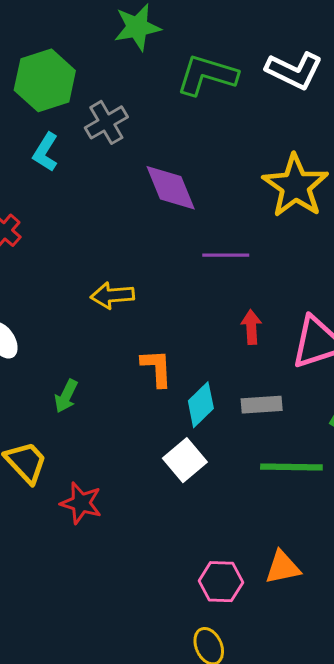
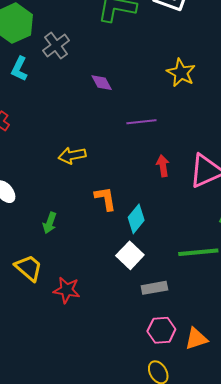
yellow star: (295, 186) -> (181, 73), size x0.7
purple diamond: (171, 188) -> (102, 83), size x0.6
gray rectangle: (262, 405) -> (154, 288), moved
orange triangle: (283, 567) -> (196, 339), moved

